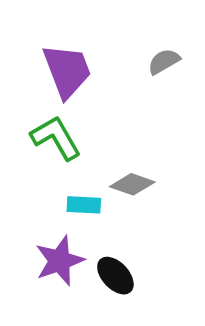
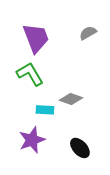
black ellipse: (115, 276) -> (80, 148), moved

